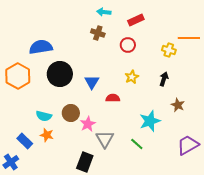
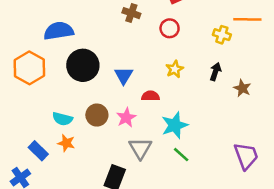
brown star: (178, 105) -> (242, 88), moved
cyan star: (150, 121) -> (175, 125), moved
pink star: (88, 124) -> (126, 118), moved
purple trapezoid: (188, 145) -> (246, 156), turned 100

